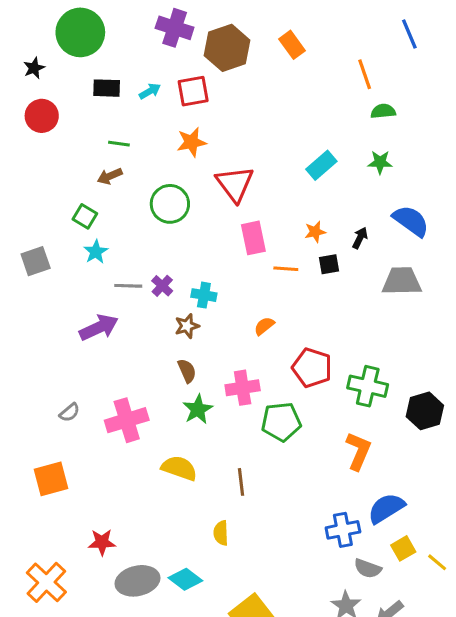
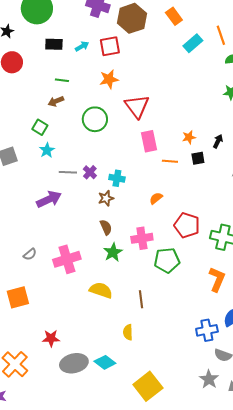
cyan rectangle: (321, 165) -> (193, 43), moved

